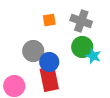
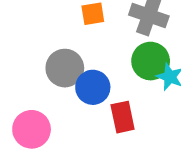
red rectangle: (49, 79) -> (123, 117), moved, size x0.7

